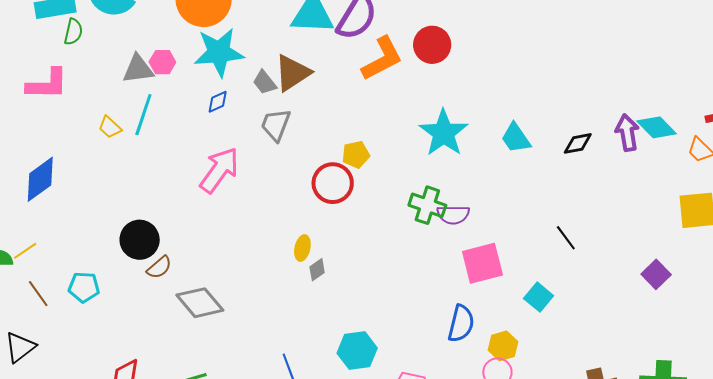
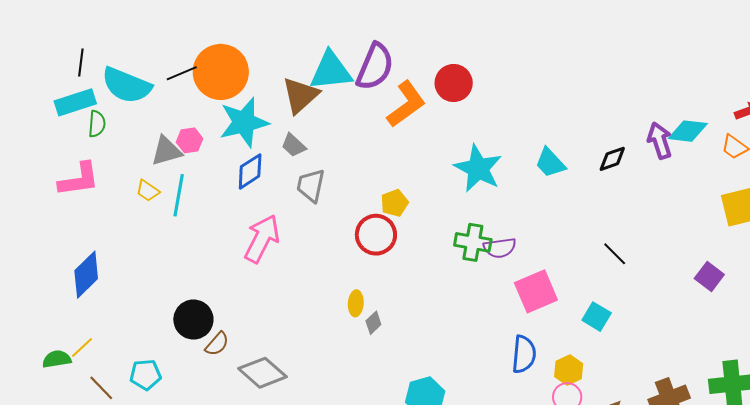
brown triangle: (293, 73) -> (300, 95), moved
blue diamond: (218, 102) -> (250, 171), size x1.5
yellow trapezoid: (110, 127) -> (148, 191), moved
cyan diamond: (657, 127) -> (688, 131), turned -30

